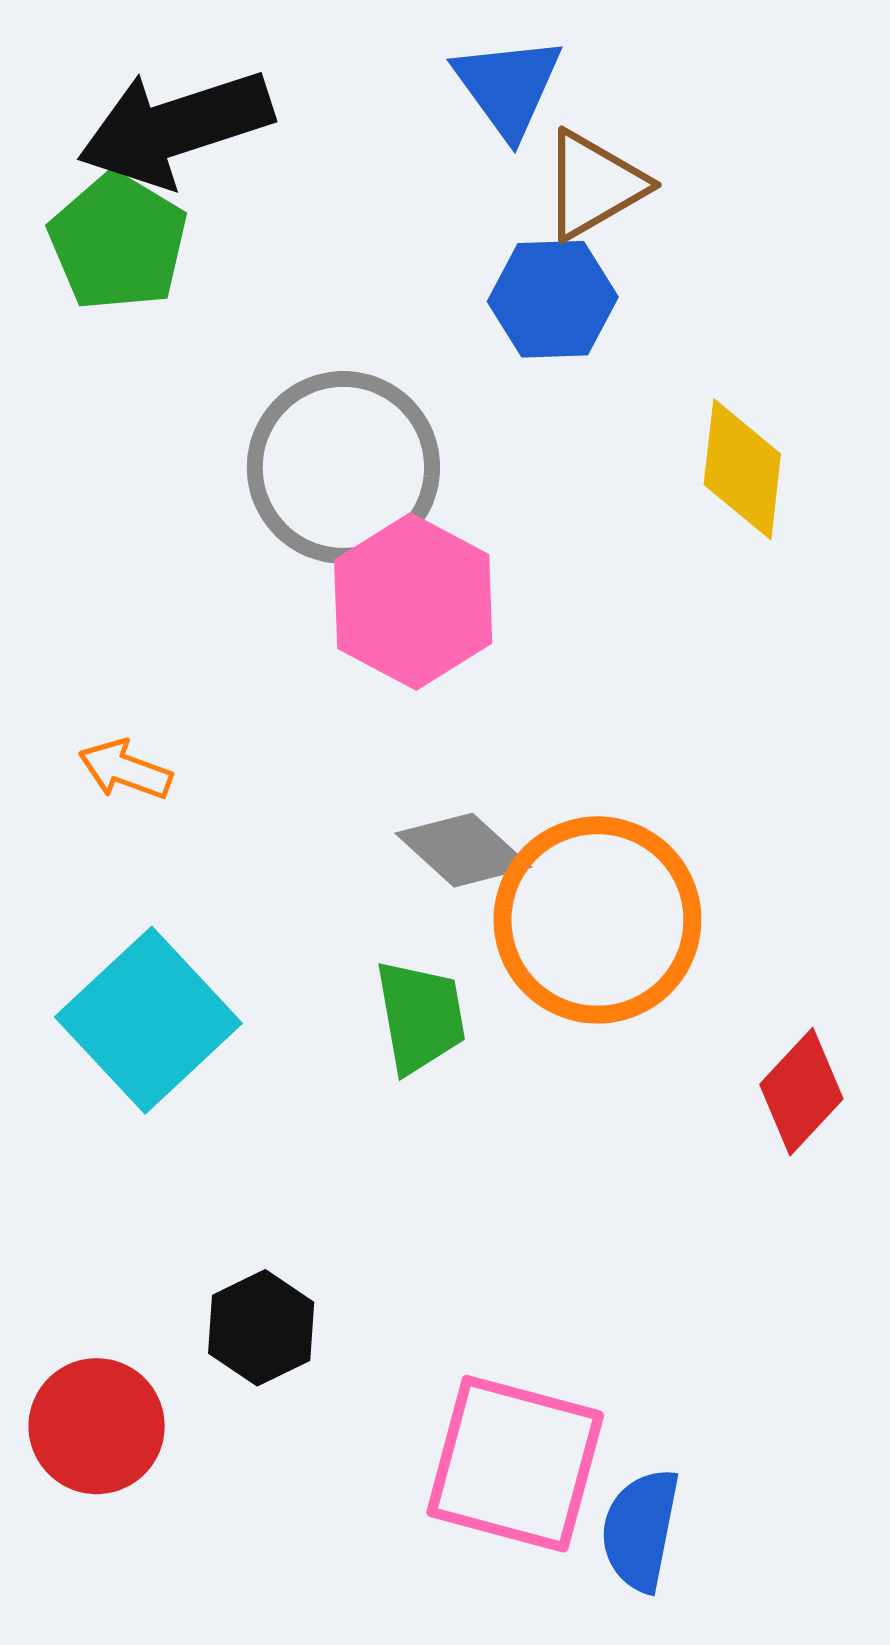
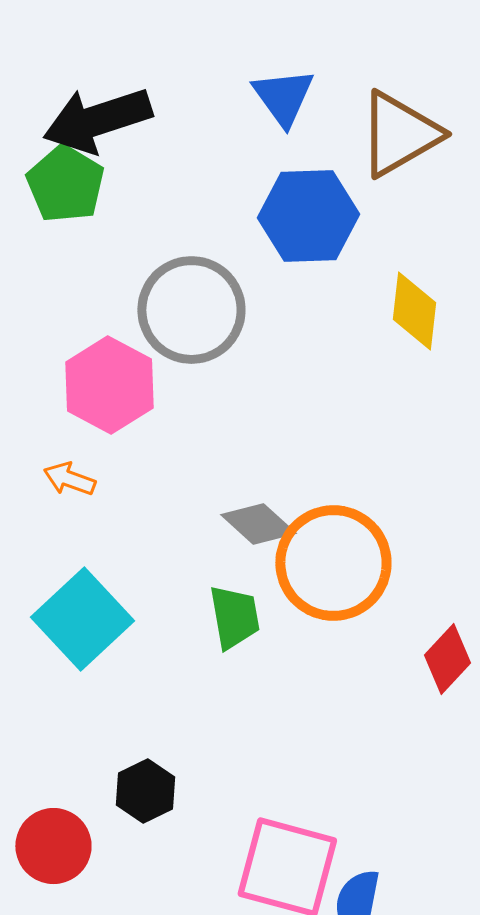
brown triangle: (594, 185) -> (399, 134), moved, size x1.4
blue hexagon: (553, 299) -> (308, 216), size x1.4
pink hexagon: (413, 602) -> (109, 385), moved

